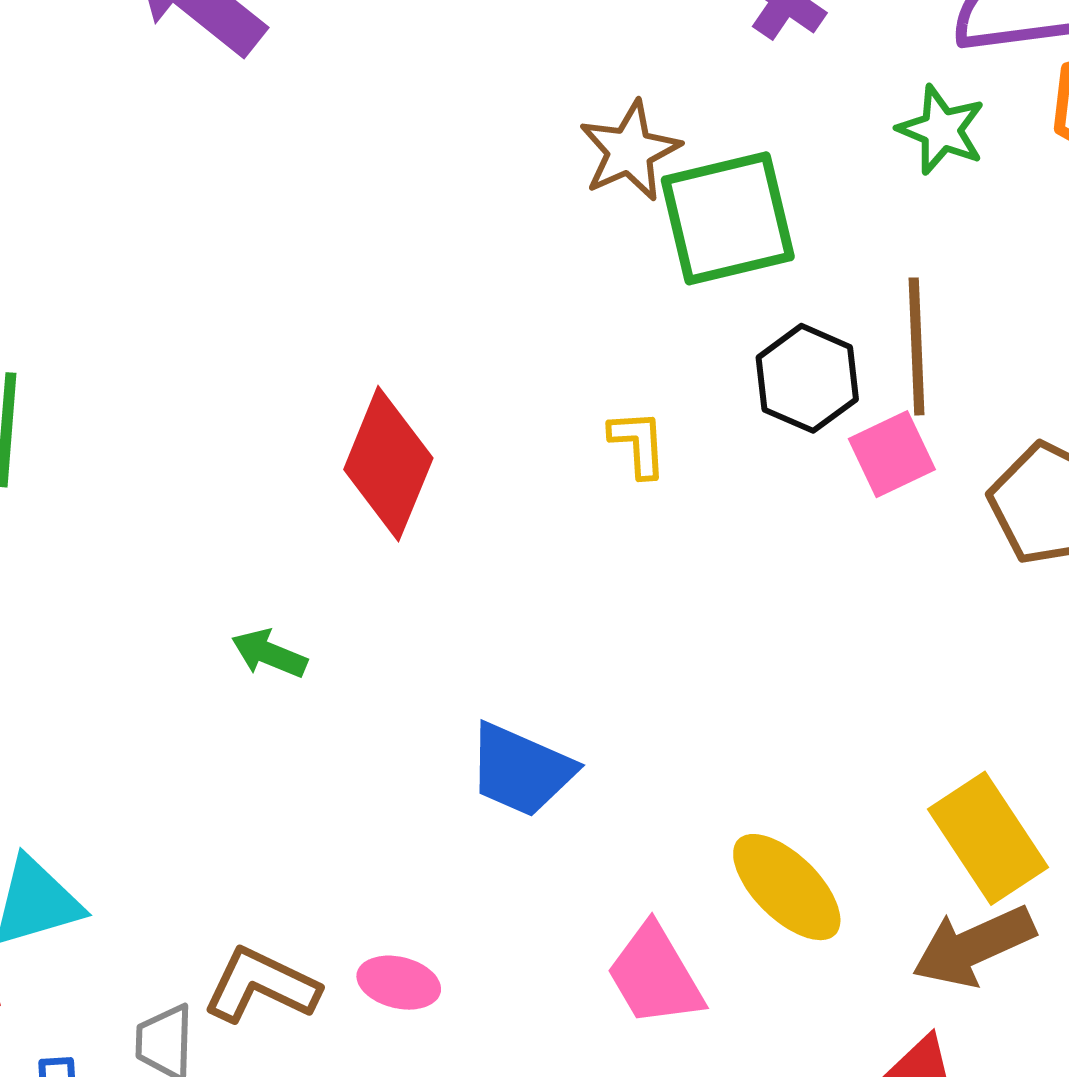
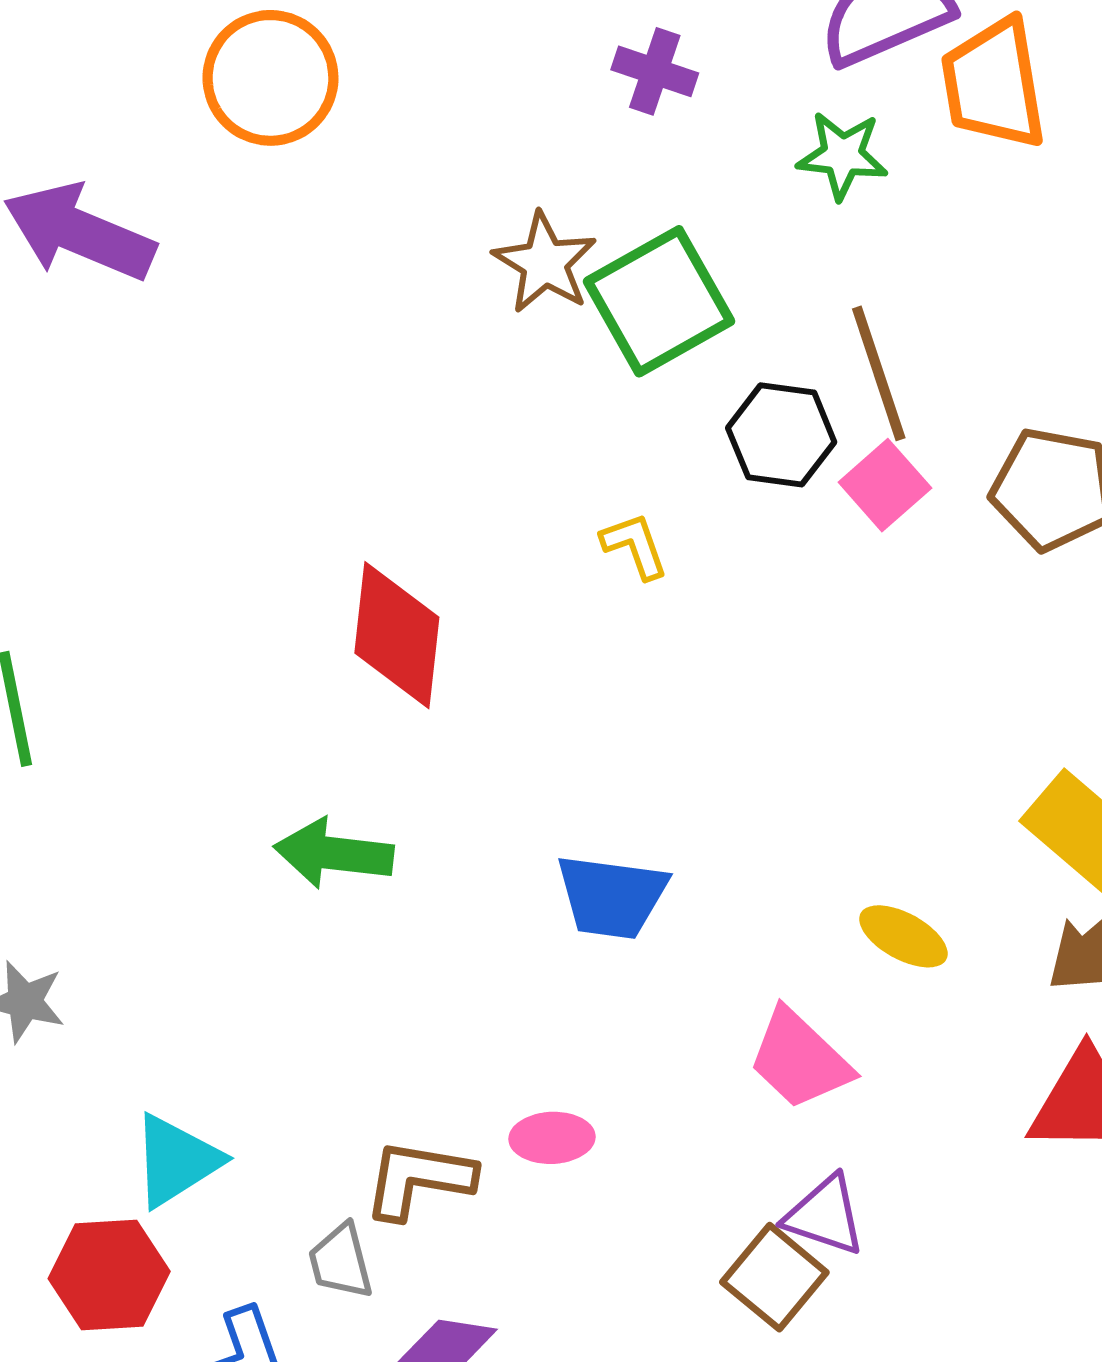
green arrow: (269, 654) -> (334, 853), size x1.5
yellow ellipse: (787, 887) -> (903, 936), size x0.7

